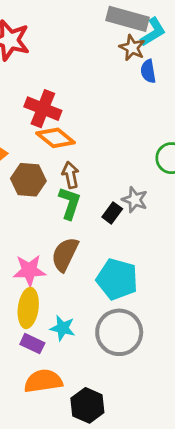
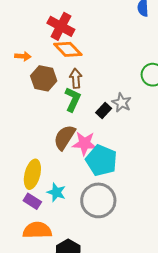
pink star: (29, 270) -> (85, 143), moved

